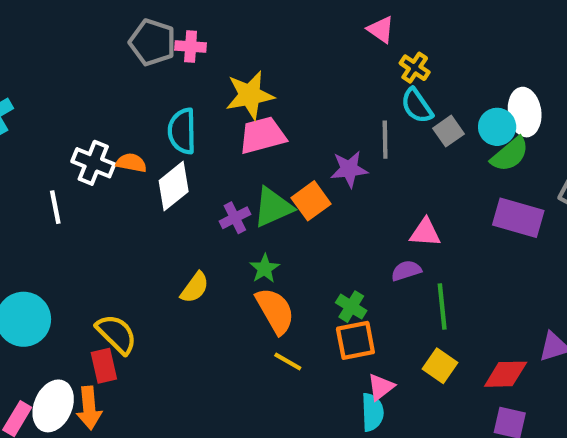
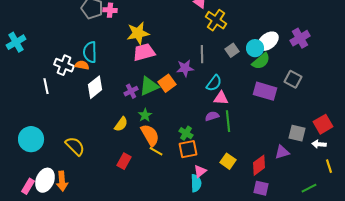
yellow cross: (415, 68) -> (216, 20), size x1.5
cyan semicircle: (417, 106) -> (214, 83), moved, turned -108
white ellipse: (525, 112) -> (268, 41), turned 60
cyan semicircle: (182, 131) -> (90, 52), moved
white diamond: (174, 186) -> (95, 87), moved
yellow semicircle: (195, 288) -> (121, 124), moved
green line: (442, 307) -> (228, 121), moved
yellow line: (288, 362) -> (156, 151), moved
red rectangle: (104, 366) -> (124, 161), moved, turned 42
red diamond: (506, 374) -> (259, 165), turned -35

